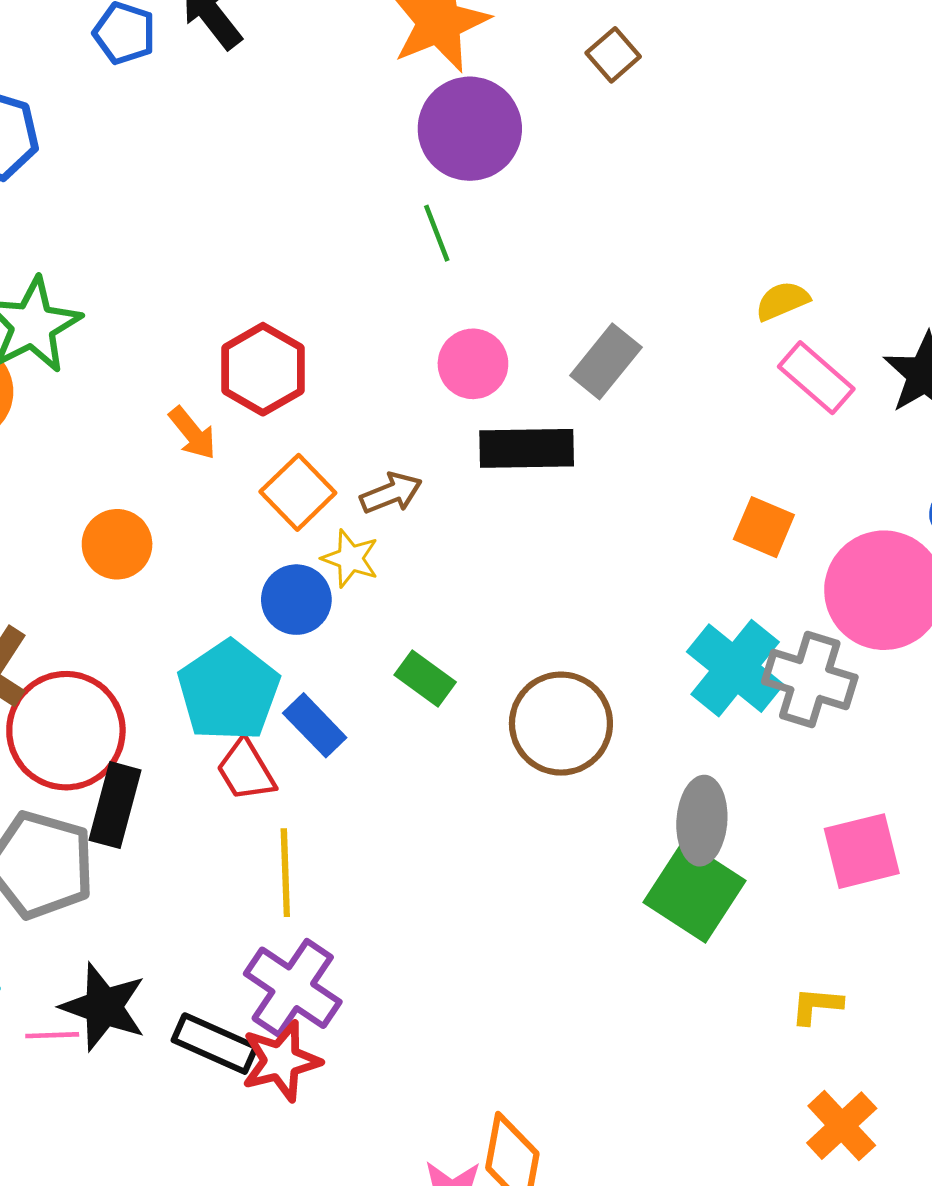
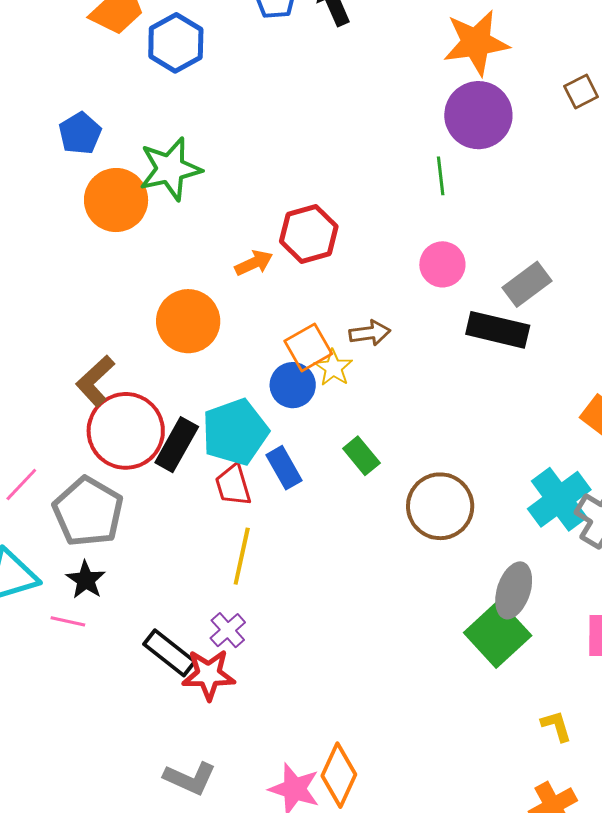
orange arrow: (192, 433) -> (254, 263), turned -90
black rectangle: (527, 448) -> (498, 330), moved
orange square: (298, 492) -> (308, 347), moved
orange circle: (117, 544) -> (188, 321), size x1.4
black rectangle: (115, 805) -> (177, 445), moved
purple cross: (293, 988) -> (228, 630), size x0.6
yellow L-shape: (816, 1006) -> (556, 726), turned 54
black star: (103, 1007) -> (86, 580), moved, size x0.7

